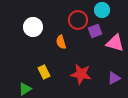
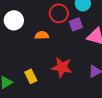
orange semicircle: (61, 42) -> (42, 35), turned 104
yellow rectangle: (44, 72) -> (31, 76), moved

